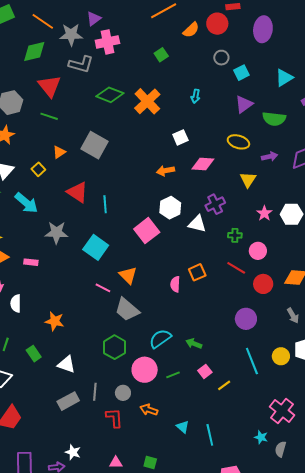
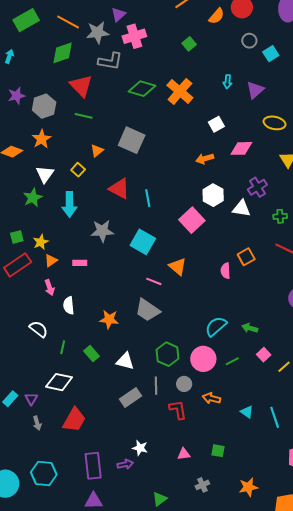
purple triangle: (244, 104) -> (255, 90), moved
cyan arrow: (26, 203) -> (69, 204), turned 55
gray trapezoid: (127, 310) -> (148, 310), moved
green hexagon: (114, 347) -> (168, 354), moved

